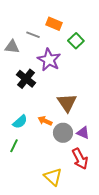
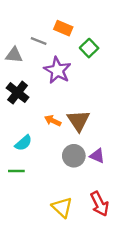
black cross: (26, 79) -> (18, 93), moved
orange arrow: (45, 121) -> (53, 121), moved
green line: (14, 146) -> (16, 171), turned 64
red arrow: (80, 159) -> (100, 204), moved

